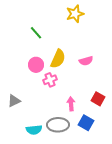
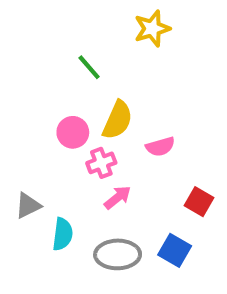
green line: (36, 33) -> (89, 67), moved
pink semicircle: (86, 61) -> (160, 147), moved
pink arrow: (71, 104) -> (118, 197), moved, turned 56
cyan semicircle: (34, 130) -> (63, 234), moved, turned -77

